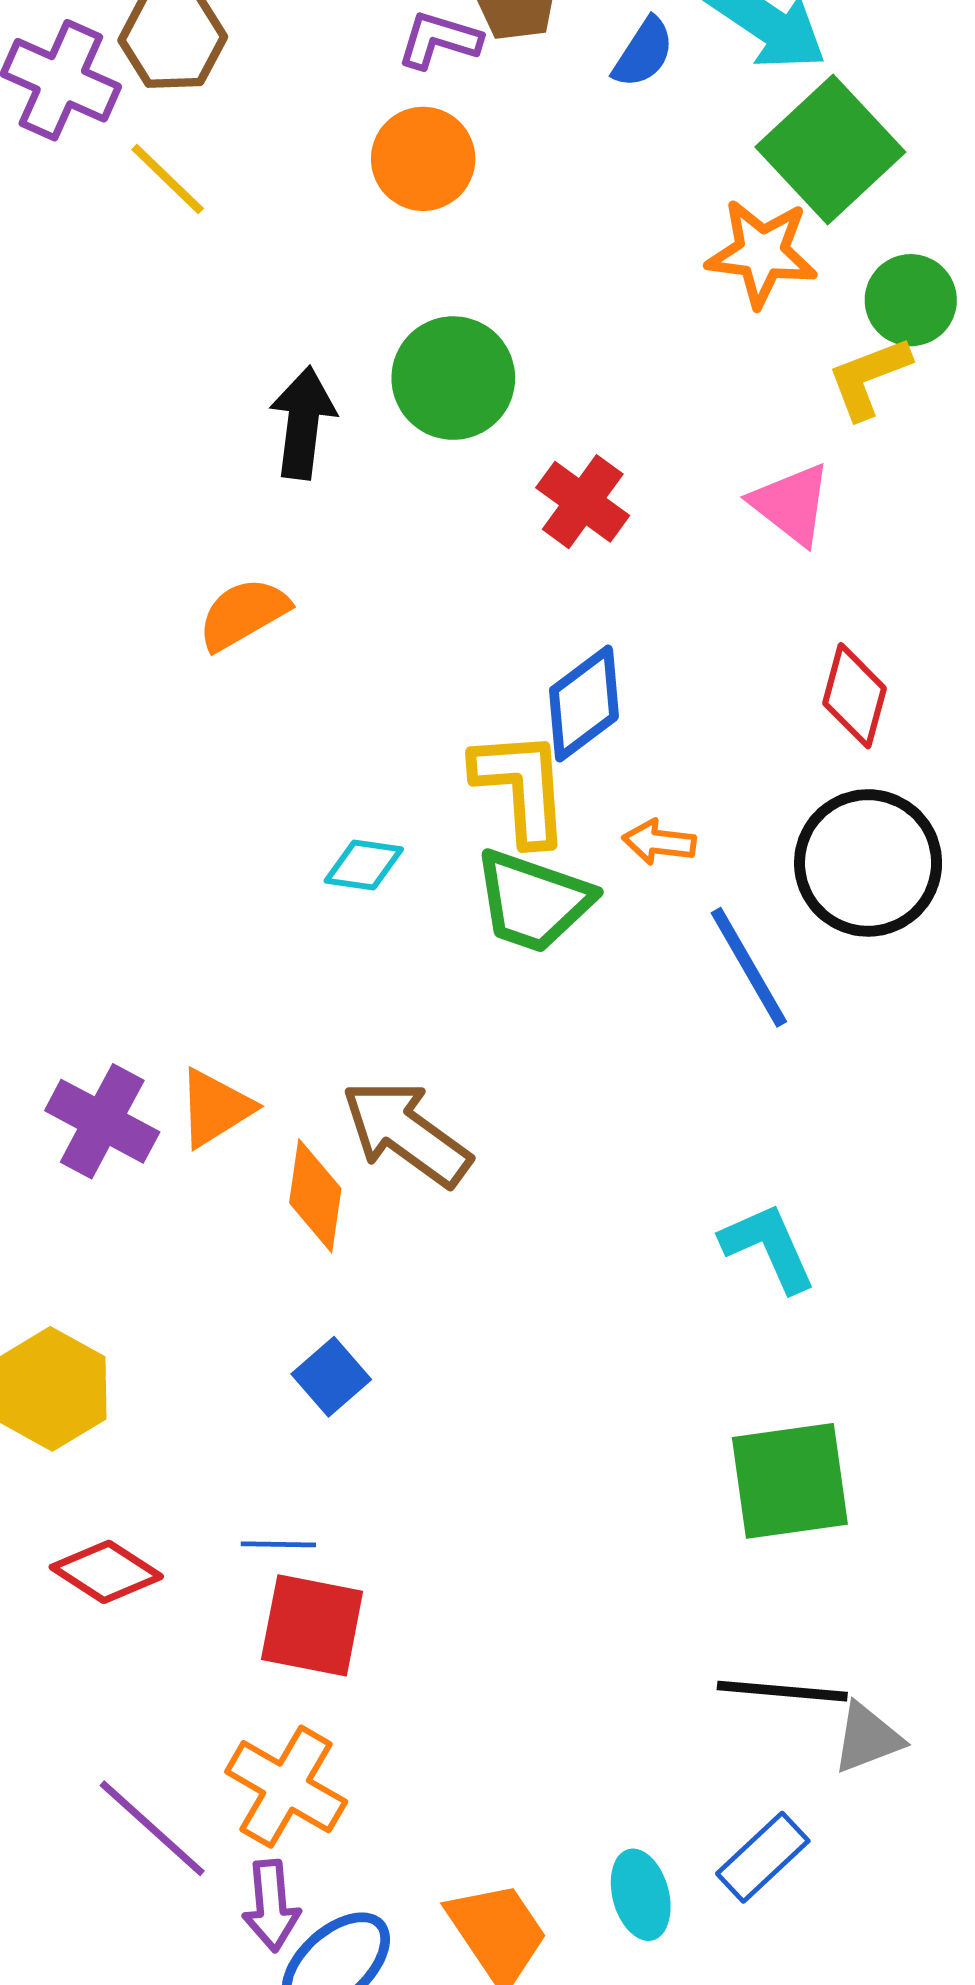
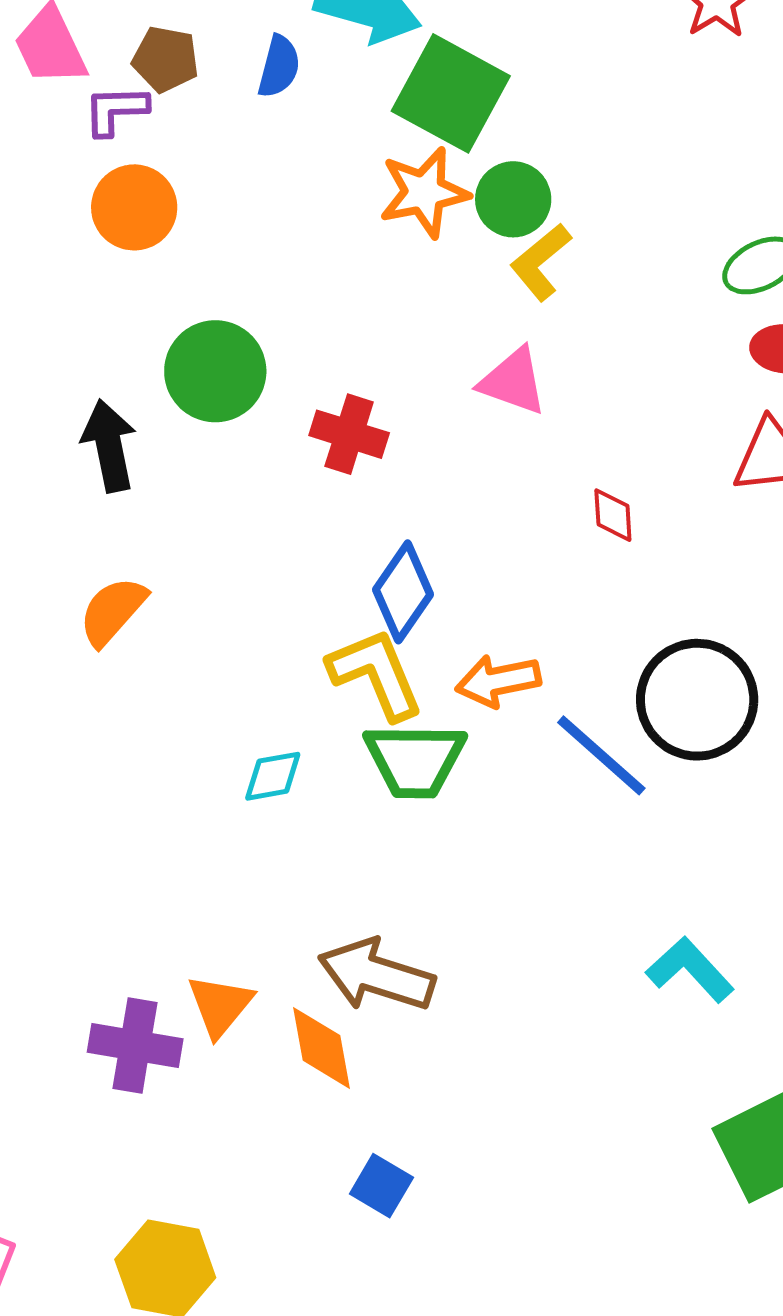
green circle: (911, 300) -> (513, 199), moved
red diamond: (855, 696) -> (613, 515), size x0.7
orange arrow: (659, 842) -> (498, 681), size x1.4
black circle: (868, 863) -> (697, 700), moved

